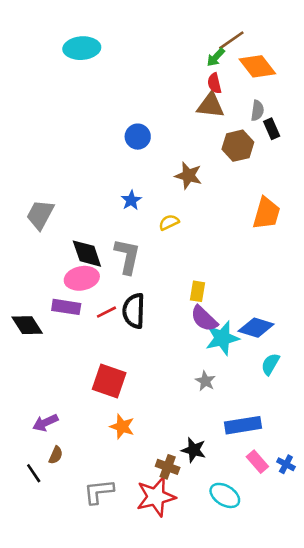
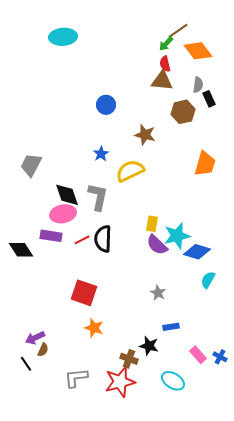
yellow semicircle: (169, 222) -> (130, 171), size x1.8
cyan star: (222, 338) -> (177, 236), moved
purple arrow: (45, 423) -> (35, 338), moved
blue rectangle: (243, 425) -> (171, 327), moved, size x0.6

